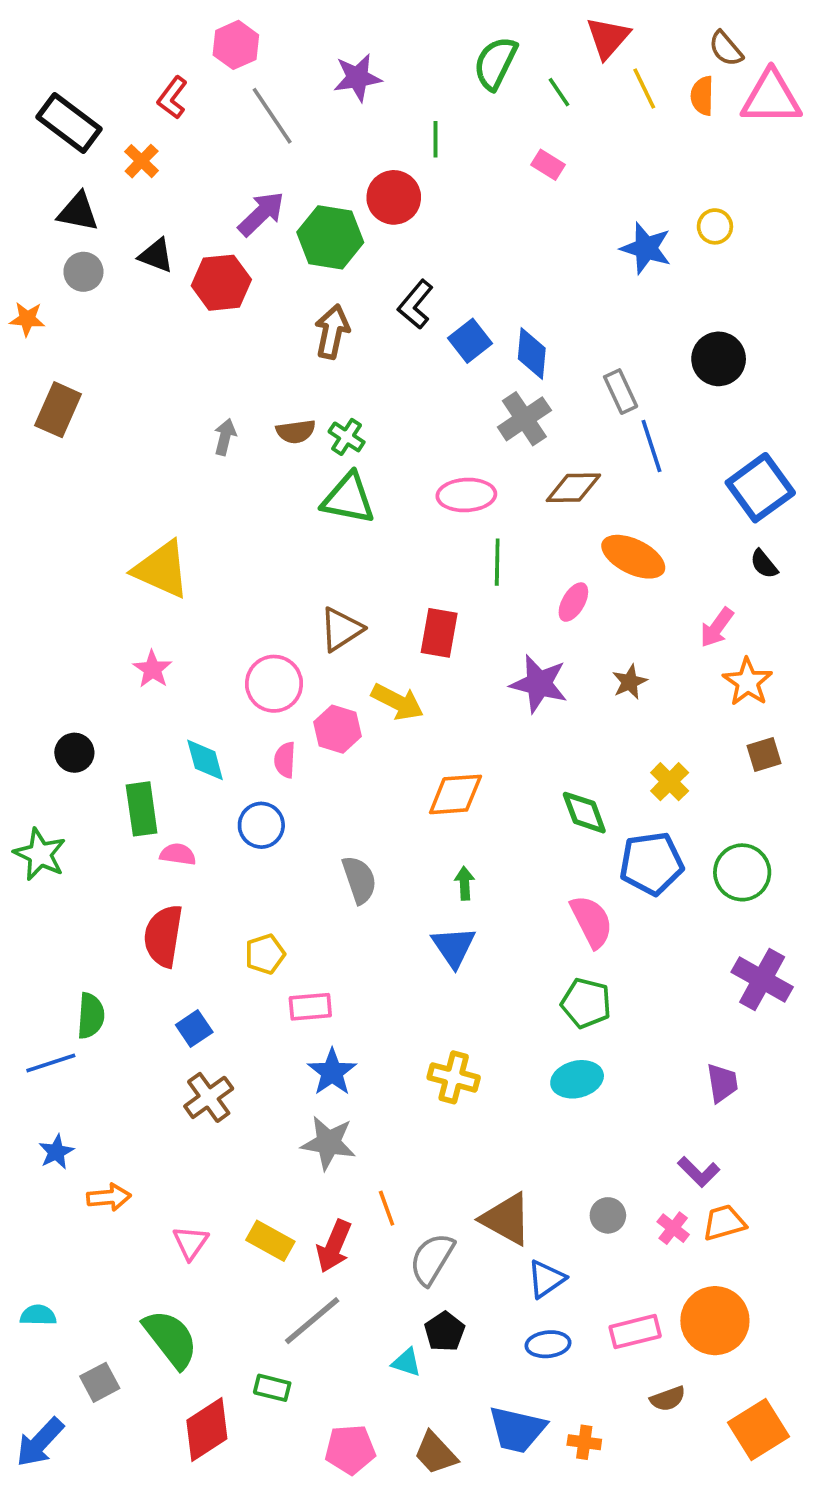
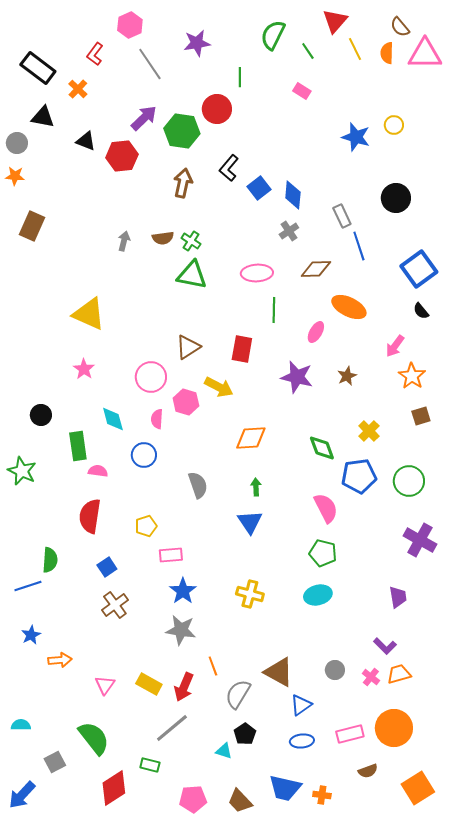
gray circle: (83, 272) -> (17, 143), moved
gray cross: (524, 419) -> (289, 231), size x0.7

